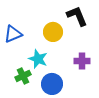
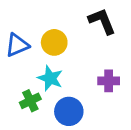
yellow circle: (53, 32) -> (54, 42), moved

